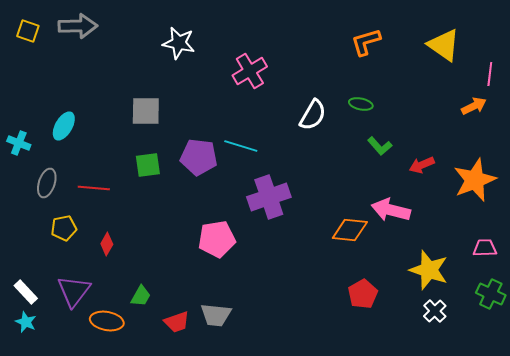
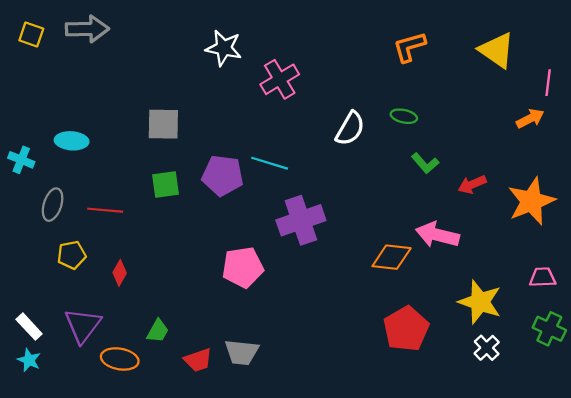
white star: (179, 43) -> (224, 48), moved
cyan ellipse: (64, 126) -> (72, 141), turned 64
red pentagon: (363, 294) -> (406, 329), size x1.4

